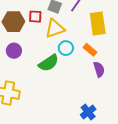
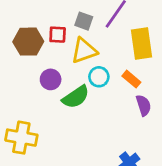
purple circle: (14, 51) -> (51, 79), moved

